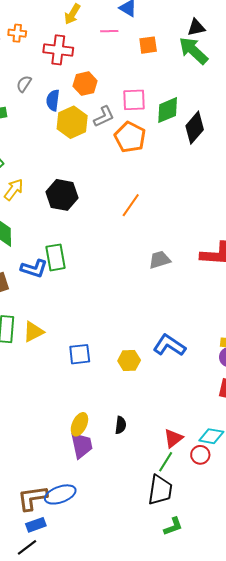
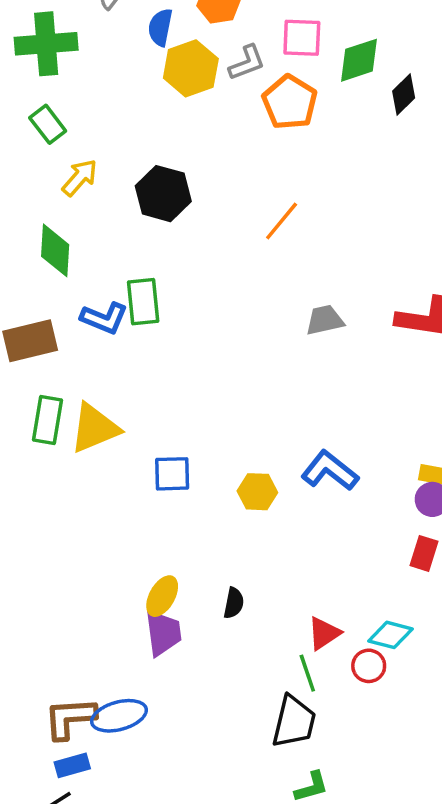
black diamond: (195, 128) -> (404, 94), size x0.7
yellow triangle: (33, 332) -> (95, 428), size x1.4
green line: (166, 462) -> (307, 673), turned -55

